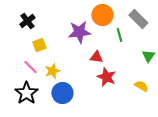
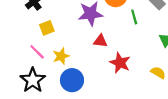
red triangle: (96, 57) -> (100, 41), moved

